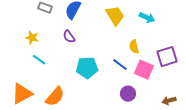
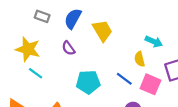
yellow trapezoid: (115, 16) -> (102, 31), moved
cyan arrow: (147, 18) -> (154, 42), moved
yellow star: (32, 38) -> (28, 49), size x1.6

